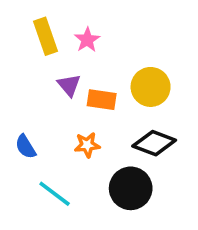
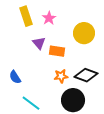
yellow circle: (151, 87) -> (84, 33), moved
orange star: (87, 145) -> (61, 76), moved

